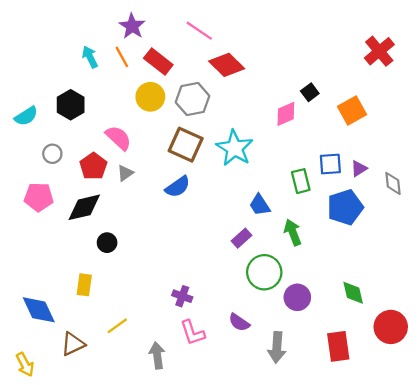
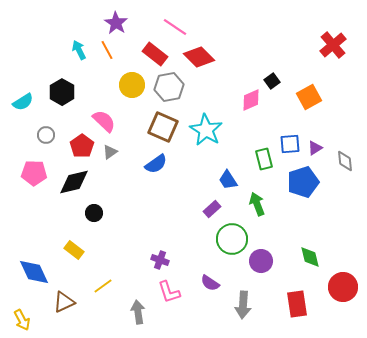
red rectangle: (158, 61) -> (155, 54), moved
yellow rectangle: (84, 285) -> (74, 250), turned -60

